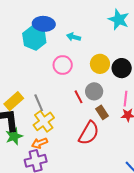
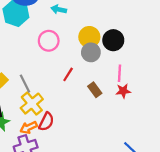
gray circle: (94, 91) -> (91, 52), moved
red line: (78, 97) -> (68, 74), turned 64
red semicircle: (89, 133) -> (46, 122), moved, size x0.7

